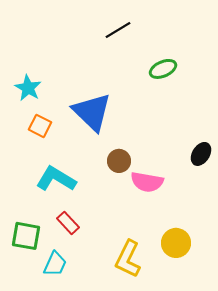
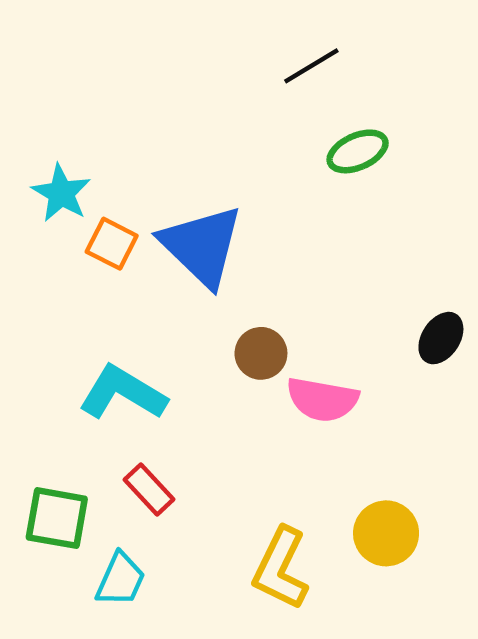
black line: (118, 30) -> (311, 66), moved
orange square: (40, 126) -> (112, 244), moved

